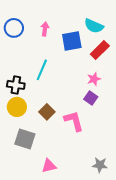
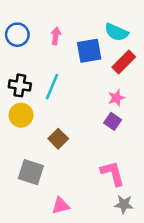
black cross: (16, 85) -> (20, 85), moved
yellow circle: (17, 107) -> (21, 115), moved
pink L-shape: (74, 121) -> (113, 173), moved

